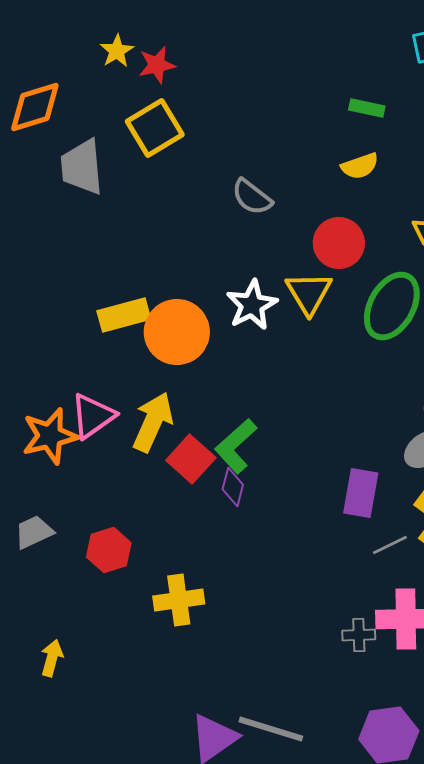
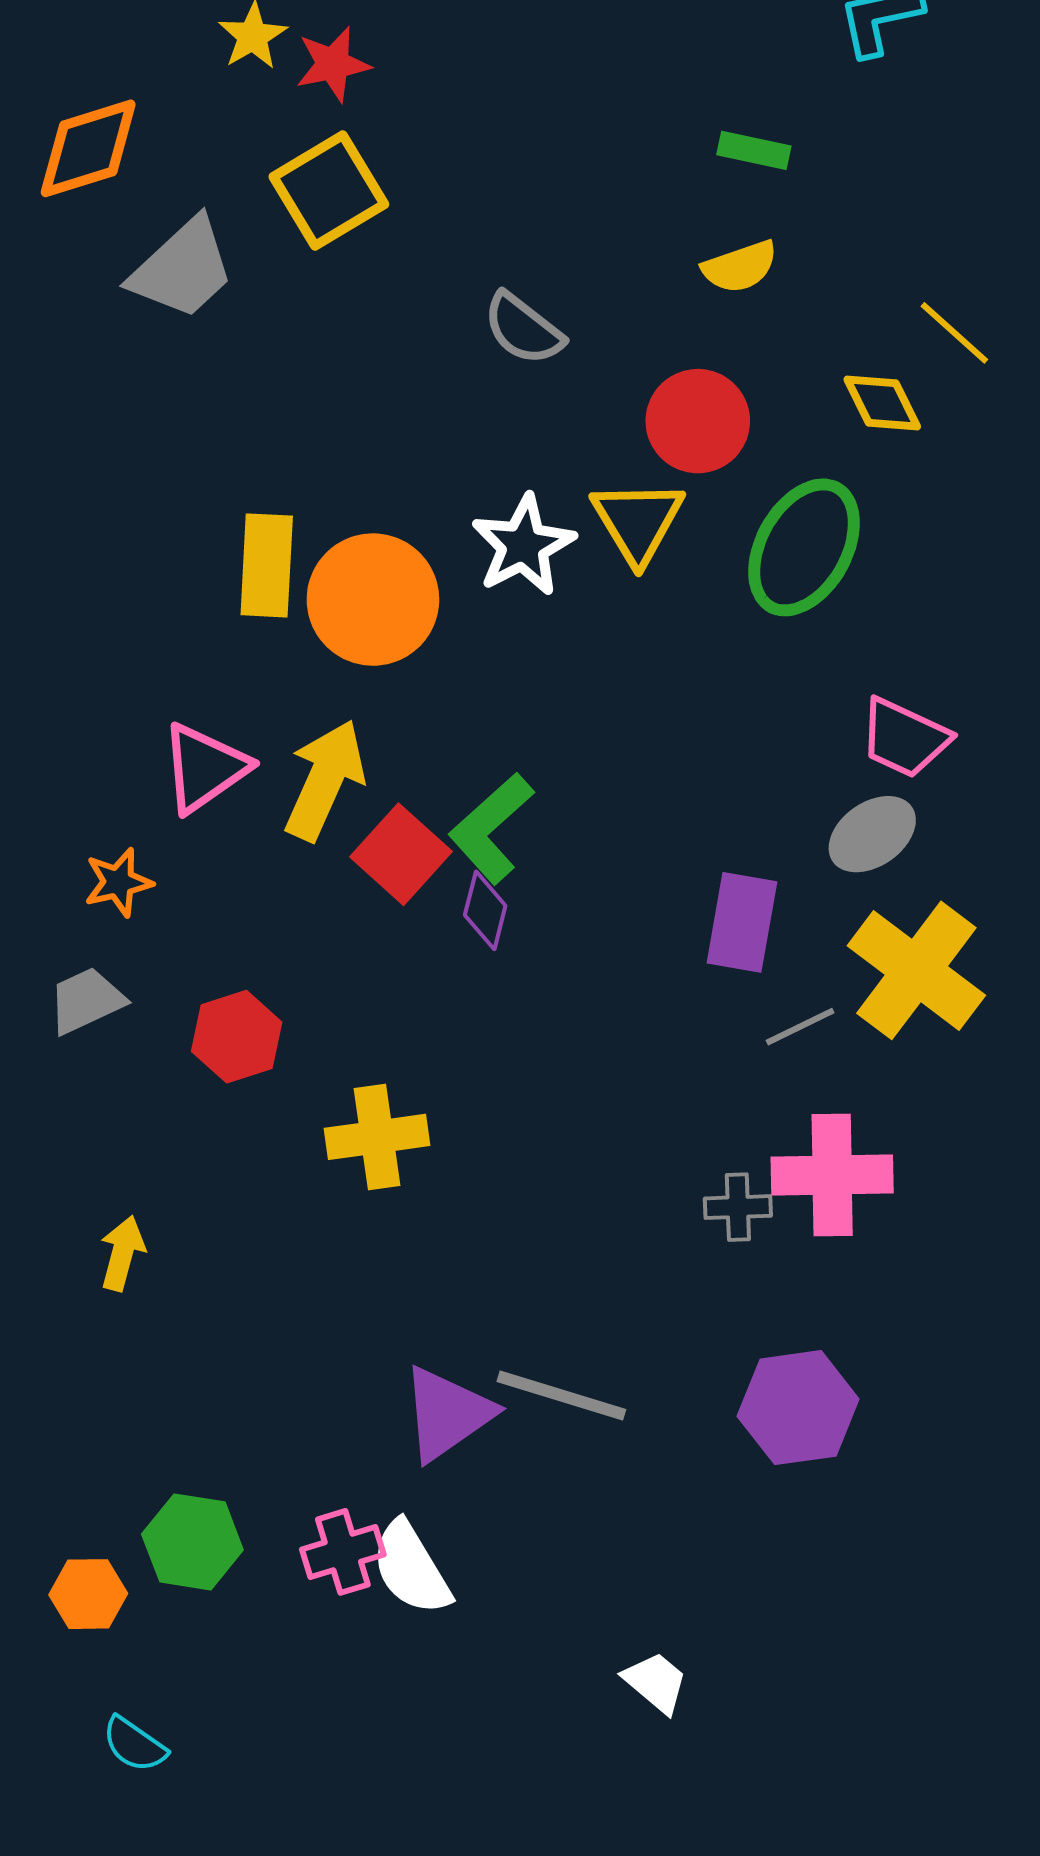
gray trapezoid: (82, 167) -> (182, 269), turned -128
yellow rectangle: (124, 315) -> (267, 565), turned -72
orange star: (50, 436) -> (118, 882), moved, size x0.6

